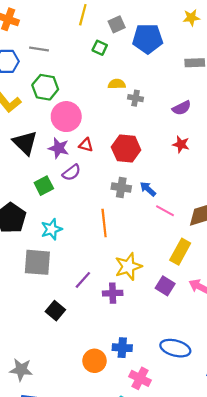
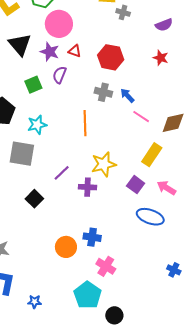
purple semicircle: (72, 173) -> (59, 75), turned 144
blue ellipse: (175, 348) -> (150, 217), moved

